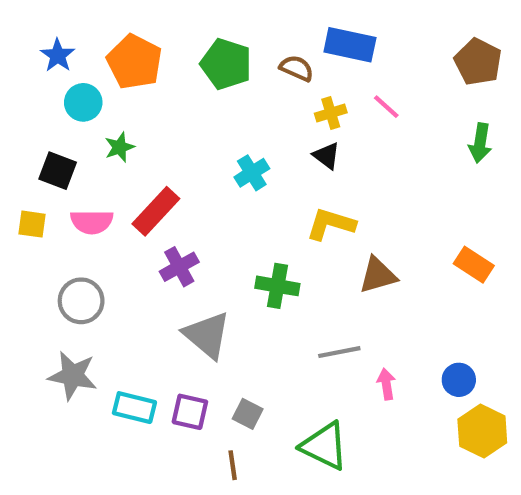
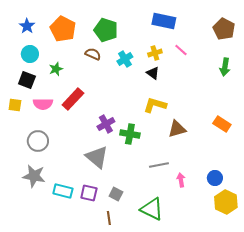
brown semicircle: (297, 68) -> (93, 54), moved
cyan circle: (83, 102) -> (30, 54), moved
cyan cross: (252, 173) -> (125, 59), moved
purple cross: (179, 267) -> (106, 124), moved

